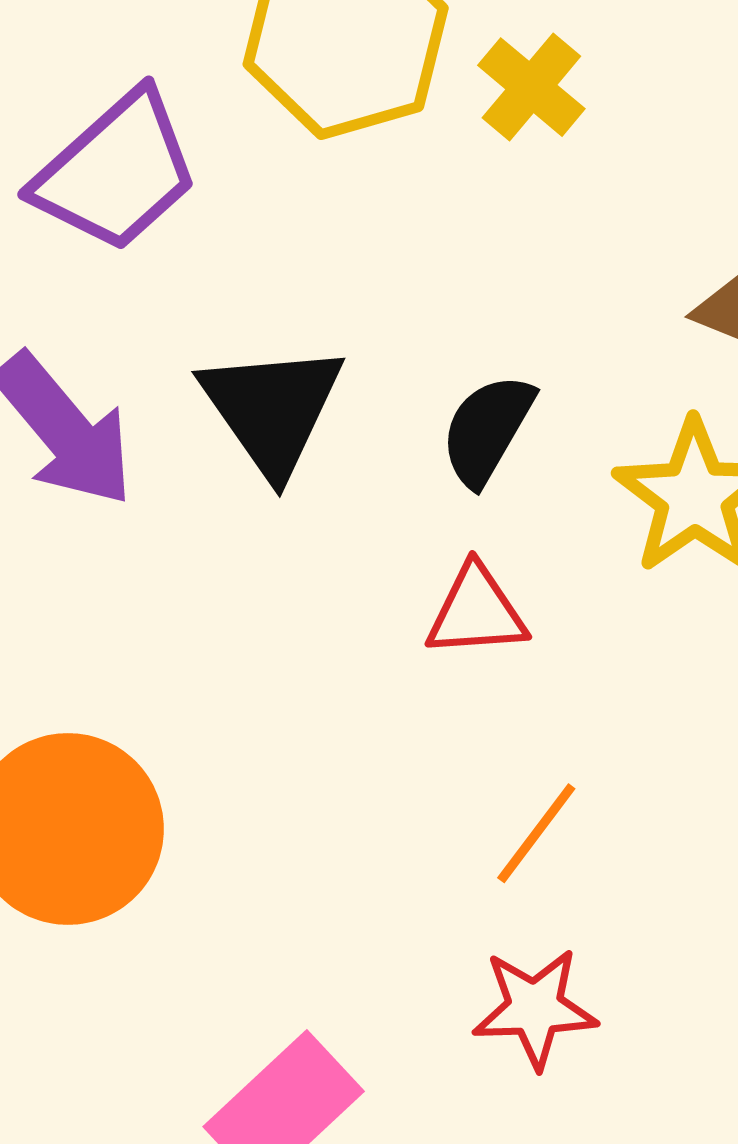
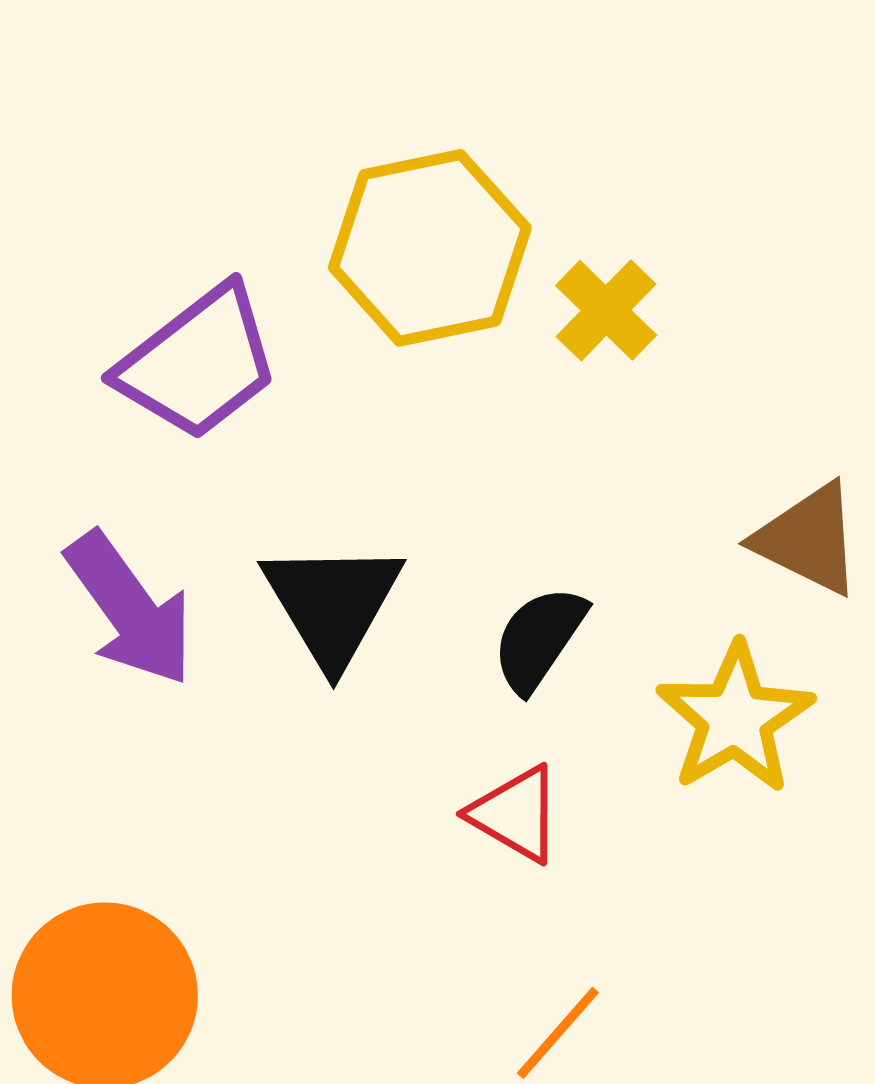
red triangle: (476, 612) -> (516, 814), turned 30

